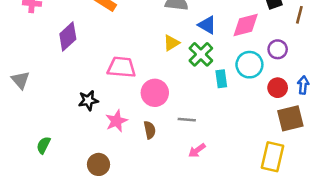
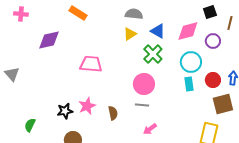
purple diamond: (68, 37) -> (49, 40), turned 30
yellow triangle: (171, 43) -> (130, 34), moved
purple circle: (278, 49) -> (213, 41), moved
cyan rectangle: (221, 79) -> (189, 84), moved
pink circle: (155, 93) -> (144, 84), moved
black star: (88, 100) -> (65, 111), moved

